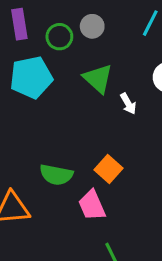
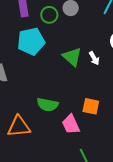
green triangle: (98, 79) -> (72, 57), moved
orange square: (109, 169) -> (91, 106), moved, turned -30

